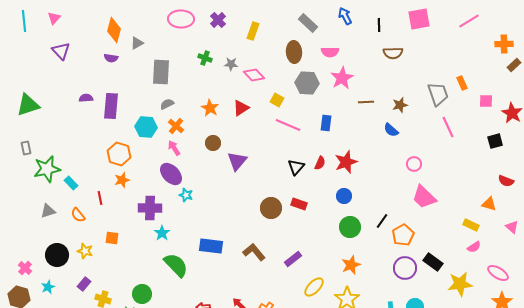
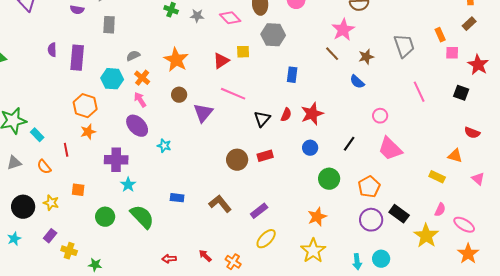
brown rectangle: (514, 65) -> (469, 24), moved
gray rectangle: (161, 72) -> (109, 25), moved, size x0.7
pink diamond: (254, 75) -> (230, 18), moved
pink star: (342, 78) -> (343, 30), moved
orange rectangle: (462, 83) -> (440, 35), moved
purple semicircle: (86, 98) -> (52, 50), turned -88
yellow square: (277, 100) -> (243, 52), turned -32
brown line: (366, 102) -> (332, 54), turned 49
orange star: (210, 108) -> (176, 60), size x1.4
red triangle: (241, 108) -> (221, 61), moved
pink line: (288, 125) -> (233, 94), moved
pink line: (448, 127) -> (419, 92), moved
black square: (495, 141) -> (461, 93), turned 35
cyan star: (186, 195) -> (164, 146), moved
red rectangle: (299, 204) -> (265, 156), turned -35
black line: (382, 221) -> (349, 144), moved
green circle: (350, 227) -> (329, 179), moved
blue rectangle: (211, 246) -> (177, 198), size x0.6
pink semicircle: (474, 247) -> (440, 210), moved, turned -32
yellow star: (460, 284) -> (426, 236), turned -30
yellow ellipse: (314, 287) -> (266, 239), moved
green circle: (142, 294) -> (105, 217), moved

